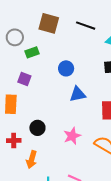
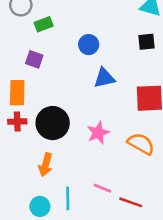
black circle: (37, 128) -> (53, 123), size x1.6
red cross: (14, 140) -> (17, 122), moved

